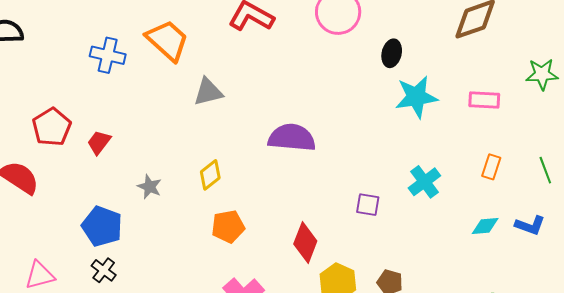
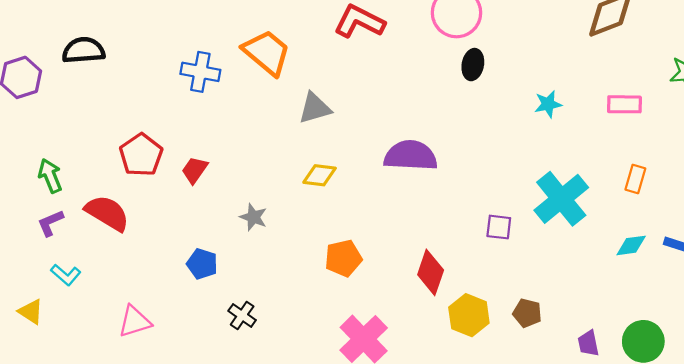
black ellipse: (392, 53) -> (473, 65), moved
cyan star: (416, 97) -> (548, 104), size x0.6
yellow diamond: (210, 175) -> (320, 175), moved, turned 48
cyan cross: (424, 182) -> (561, 199), size x1.5
blue pentagon: (102, 226) -> (202, 264), size x0.7
black cross: (104, 270) -> (242, 315), moved

